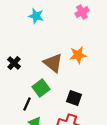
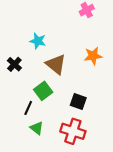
cyan star: (36, 16) -> (38, 41), moved
orange star: (78, 55) -> (93, 56), moved

